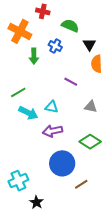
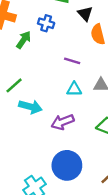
green arrow: (34, 56) -> (24, 40), turned -133
cyan triangle: (52, 107) -> (74, 89), moved
blue circle: (62, 163) -> (67, 165), moved

